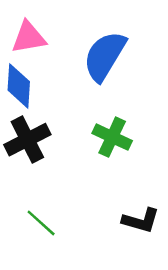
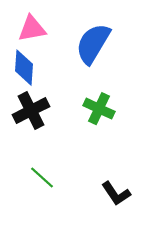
black L-shape: (141, 220) -> (116, 194), moved, turned 40

